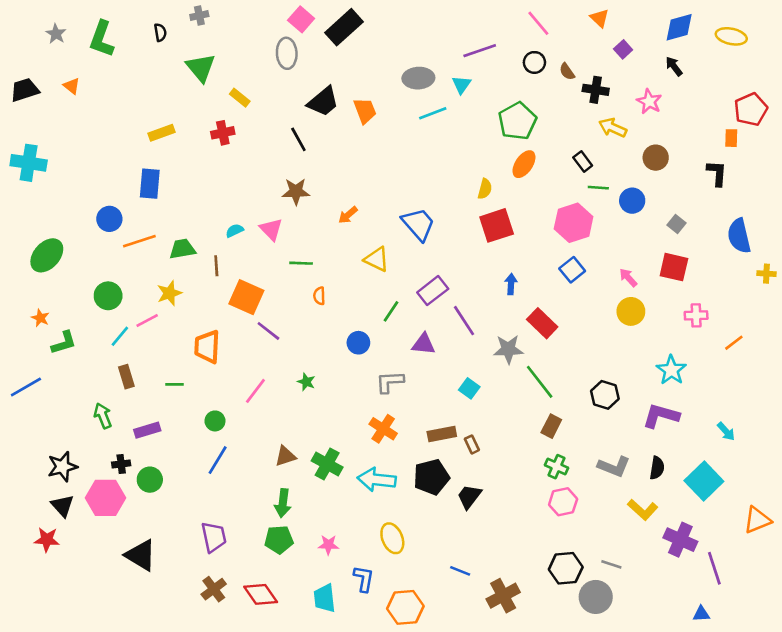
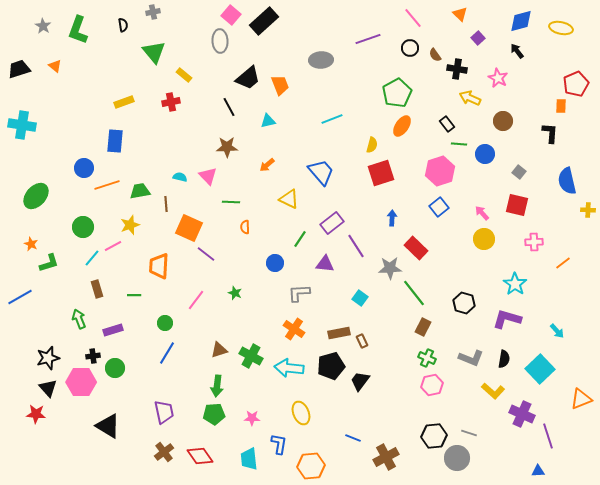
cyan triangle: (461, 85) -> (268, 121), moved, turned 42
cyan line: (433, 113) -> (332, 119), moved
cyan semicircle: (235, 231) -> (180, 177), turned 40

